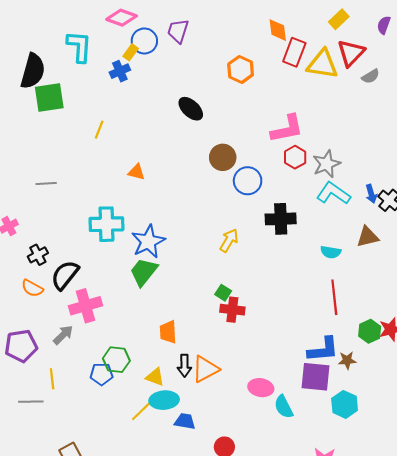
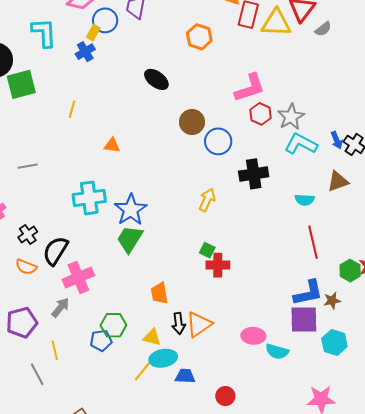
gray line: (31, 402) -> (37, 374), turned 70
cyan semicircle: (284, 407) -> (277, 351), turned -40

